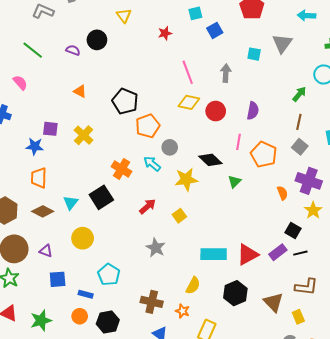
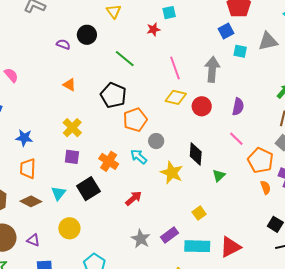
cyan square: (195, 13) -> (169, 13), moved
blue square: (215, 30) -> (226, 31), moved
gray triangle: (282, 43) -> (268, 41), turned 40
green line: (33, 50) -> (125, 59), moved
gray arrow: (226, 73) -> (212, 69), size x1.4
purple square: (50, 129) -> (72, 157), moved
pink line: (238, 142) -> (236, 139), moved, turned -56
orange pentagon: (264, 154) -> (260, 160), moved
black diamond: (210, 160) -> (196, 154), turned 50
yellow star: (186, 179) -> (172, 173), turned 30
yellow square: (179, 216) -> (199, 213), moved
purple rectangle: (278, 252) -> (170, 235), moved

